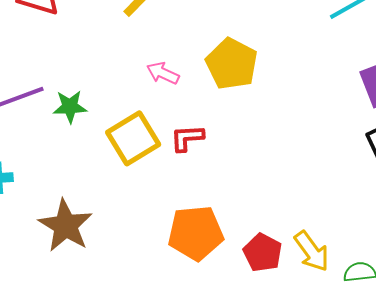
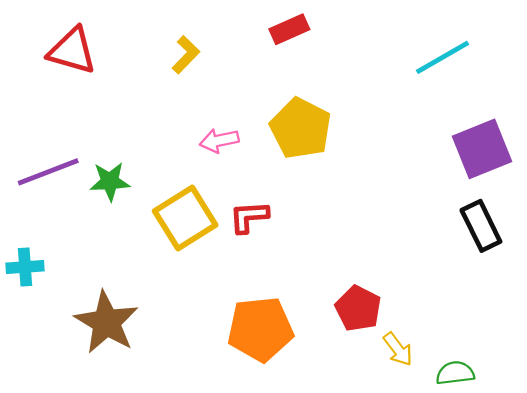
pink arrow: (163, 73) -> (219, 141), turned -36
yellow arrow: (312, 251) -> (398, 349), size x0.7
red pentagon: (263, 253) -> (358, 308), moved

